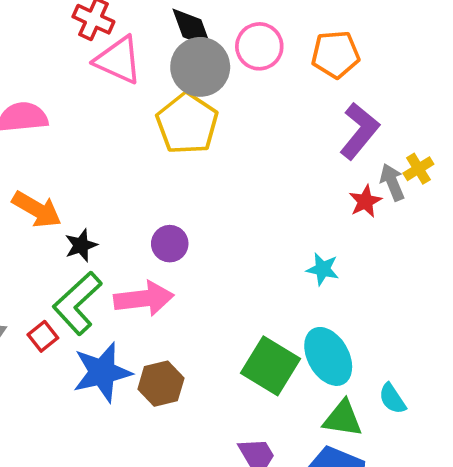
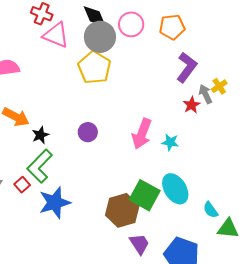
pink arrow: (144, 299) -> (142, 134), moved, turned 120
brown hexagon: (161, 384) -> (122, 210), moved, size x1.4
green triangle: (343, 419) -> (228, 228), moved

